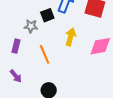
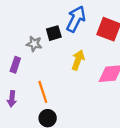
orange line: (45, 54) -> (43, 92), moved
purple arrow: (16, 76) -> (12, 99), turned 40

